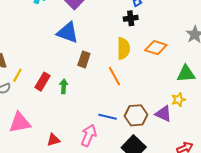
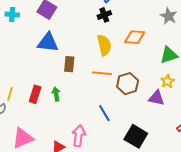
orange line: (114, 76) -> (102, 73), turned -42
brown hexagon: (136, 115) -> (128, 84), moved
blue line: (108, 117) -> (104, 113), turned 60
pink arrow: (89, 135) -> (79, 136), moved

